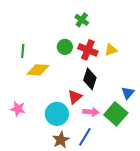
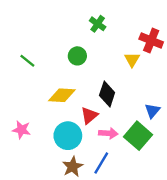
red cross: (88, 50) -> (151, 40), moved
yellow triangle: (111, 50) -> (132, 60), turned -40
green line: (23, 51) -> (27, 61), turned -56
yellow diamond: (38, 70) -> (62, 95), moved

